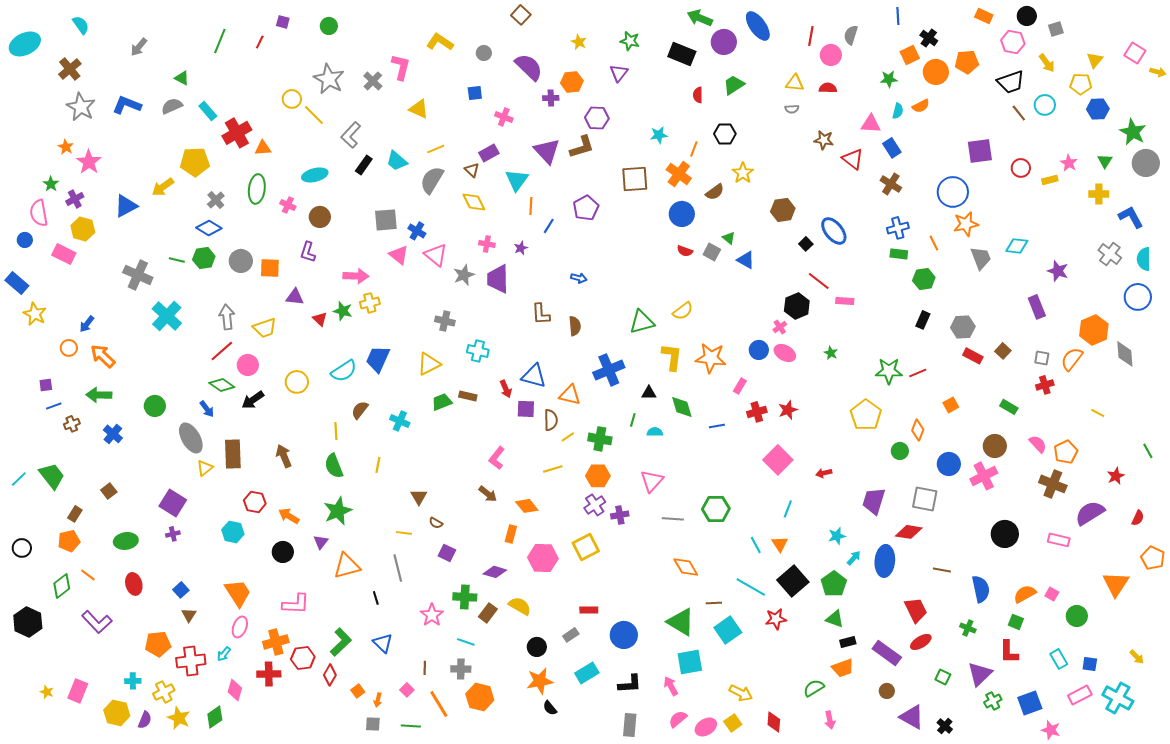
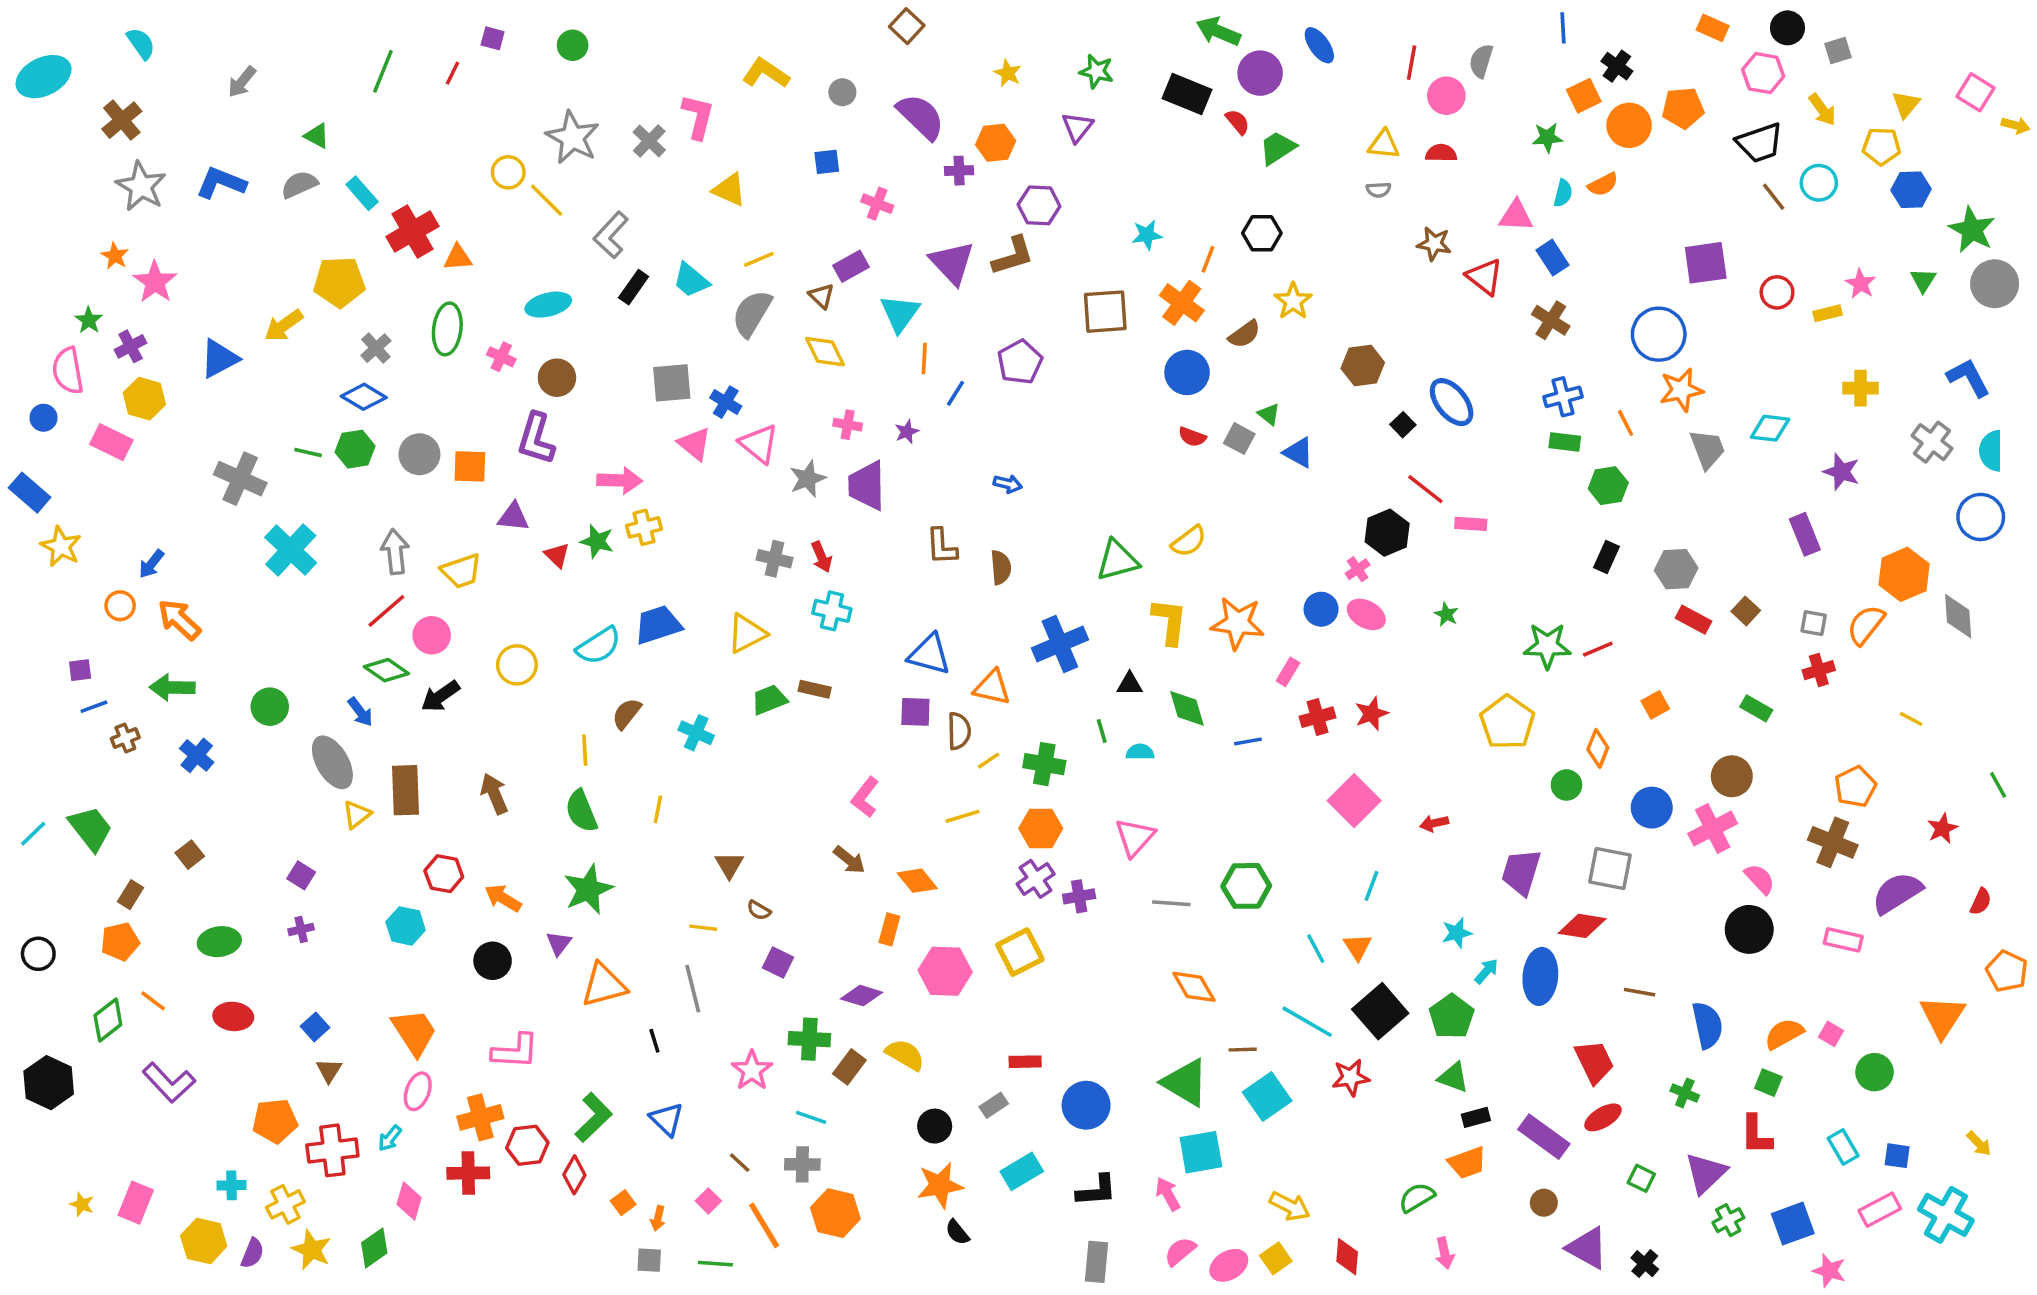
blue ellipse: (758, 26) -> (1319, 45), size x0.7
red semicircle: (698, 95) -> (1237, 122), moved, turned 140
yellow cross: (1099, 194) -> (1861, 388), moved
purple L-shape: (308, 252) -> (536, 439), size x1.4
blue trapezoid: (378, 359) -> (658, 625), turned 48
red arrow: (506, 389) -> (822, 557), moved
green line: (633, 420) -> (1102, 731), turned -32
pink semicircle: (1038, 444) -> (1760, 879), moved
purple square: (173, 503) -> (301, 875), size x0.6
red ellipse: (134, 584) -> (233, 1016), turned -70
brown line: (425, 668) -> (740, 1163), turned -48

